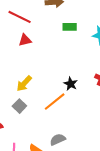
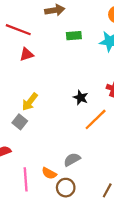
orange line: (55, 102) -> (96, 119), moved
gray square: (19, 106) -> (20, 122), moved

